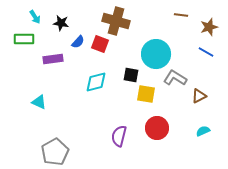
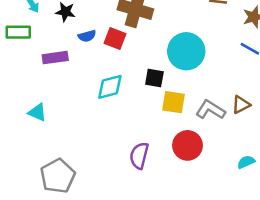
blue semicircle: (78, 42) -> (87, 36), turned 32
gray L-shape: (175, 78) -> (210, 110), moved
cyan semicircle: (203, 131) -> (246, 162), moved

